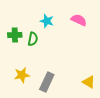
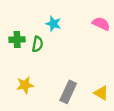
pink semicircle: (79, 20) -> (101, 24), moved
gray rectangle: (47, 82) -> (68, 92), moved

